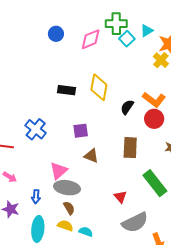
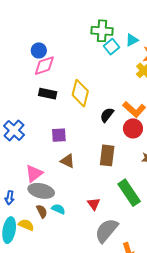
blue circle: (56, 34) -> (39, 50), moved
pink diamond: (91, 39) -> (44, 66), moved
gray semicircle: (135, 222) -> (106, 230), turned 152
yellow semicircle: (65, 226) -> (26, 225), moved
cyan semicircle: (86, 232) -> (58, 209), moved

